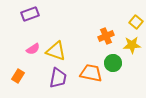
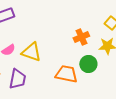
purple trapezoid: (58, 78) -> (17, 79), moved

